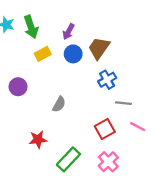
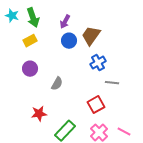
yellow rectangle: (43, 54) -> (30, 41), moved
purple circle: (18, 87) -> (30, 69), moved
pink line: (138, 127) -> (124, 132), moved

